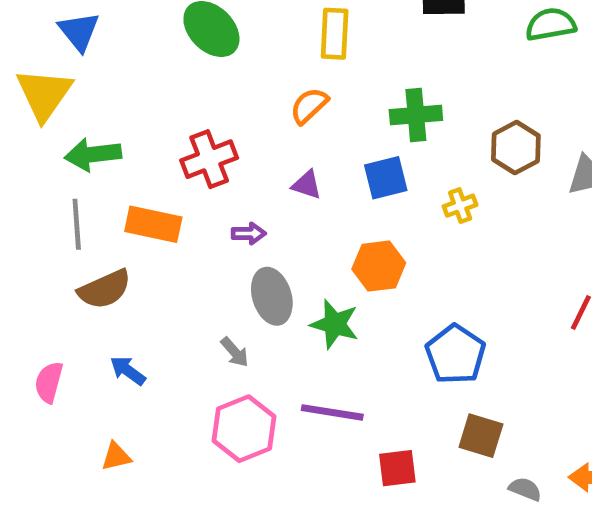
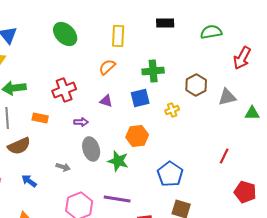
orange rectangle: (153, 224) -> (40, 118), size x0.7
gray arrow: (235, 352) -> (63, 167), moved, turned -32

